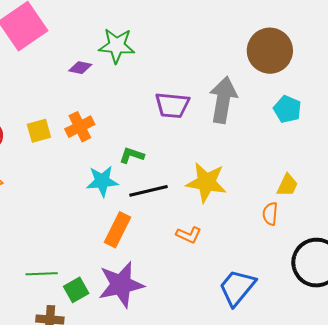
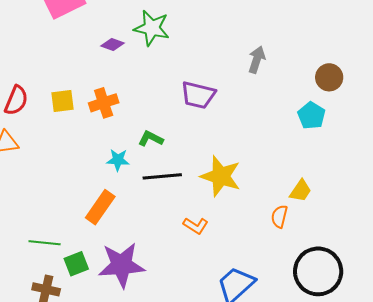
brown circle: (270, 51) -> (329, 77), moved, size x0.6
gray arrow: (223, 100) -> (257, 60), moved, size x0.6
cyan star: (102, 181) -> (118, 160), size x0.7
orange rectangle: (118, 230) -> (100, 207), moved

